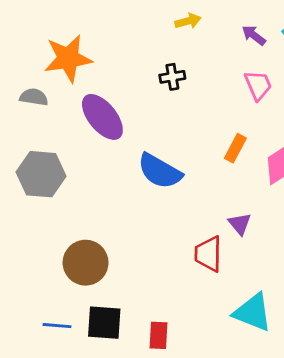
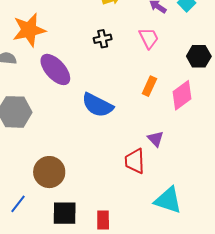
pink trapezoid: (258, 85) -> (149, 38), moved
blue line: (57, 326) -> (18, 204), moved, turned -54

